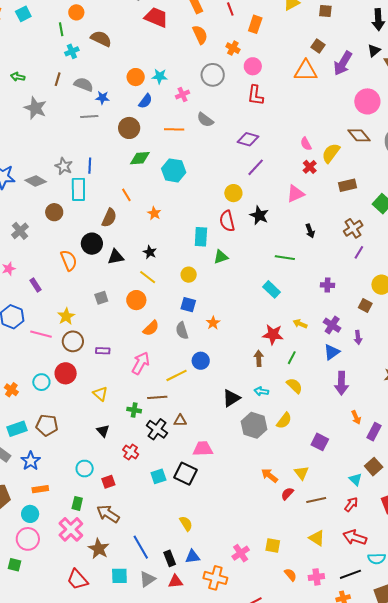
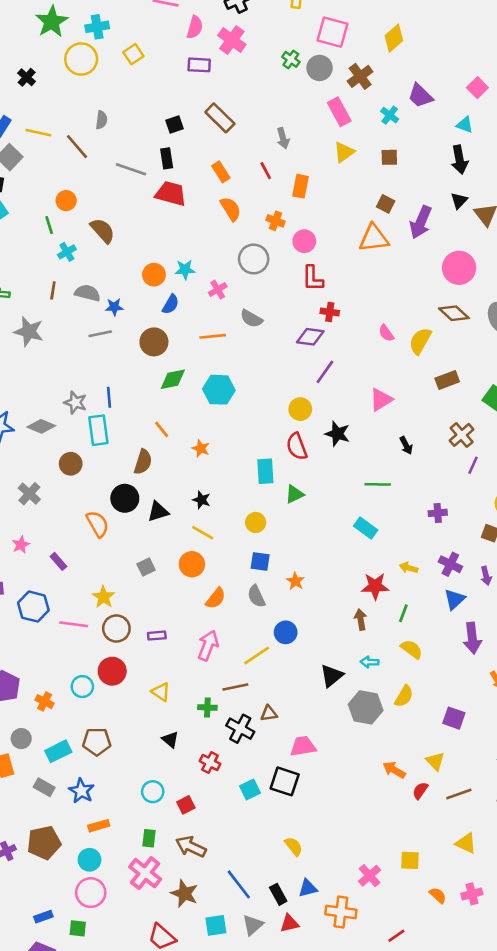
brown semicircle: (101, 39) -> (103, 231), turned 30
red cross: (310, 167) -> (330, 312), moved, turned -32

